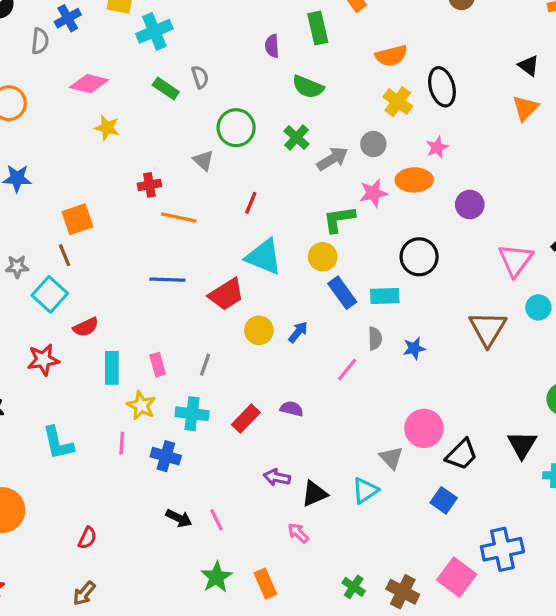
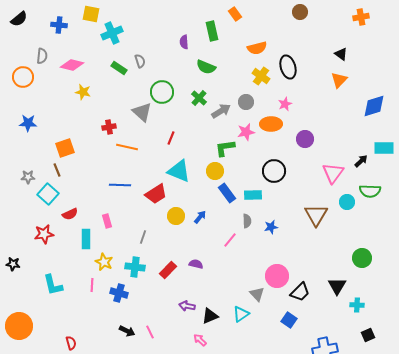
blue cross: (68, 18) -> (59, 25), turned 35
gray semicircle: (40, 41) -> (42, 56), moved
gray triangle: (203, 160) -> (142, 112), size x1.5
pink rectangle: (158, 365) -> (107, 221), moved
red semicircle: (87, 538) -> (71, 343), turned -40

